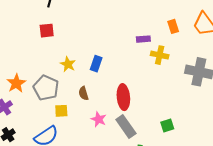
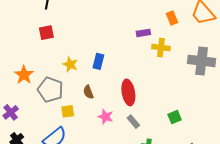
orange star: (16, 83) -> (24, 75), moved
gray rectangle: (126, 127) -> (133, 122), size x0.6

